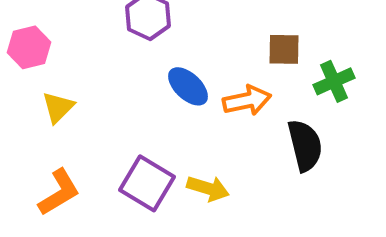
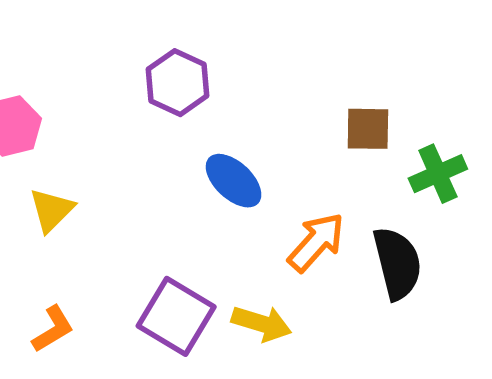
orange arrow: (247, 100) -> (316, 242), moved, turned -36
orange L-shape: (59, 192) -> (53, 329), size x0.7

